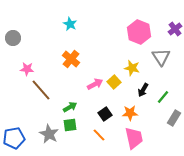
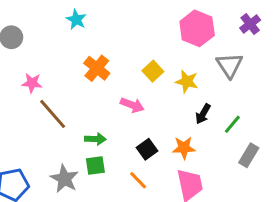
cyan star: (70, 24) -> (76, 20), moved
yellow square: (114, 82) -> (153, 71), moved
pink arrow: (95, 84) -> (132, 105), turned 49
green arrow: (70, 107) -> (95, 139), turned 32

